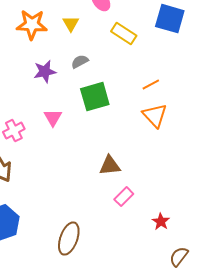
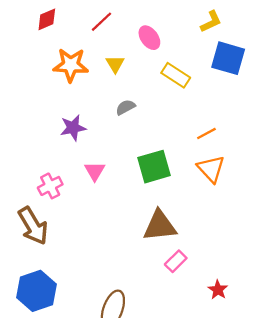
purple star: (45, 72) -> (73, 128), moved
green square: (95, 97) -> (154, 167), moved
brown triangle: (110, 166) -> (160, 226), size x1.4

